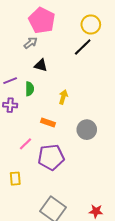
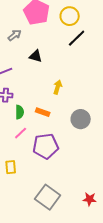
yellow circle: (91, 24) -> (70, 16), moved
gray arrow: (31, 43) -> (15, 35), moved
green semicircle: (30, 89) -> (20, 112), moved

